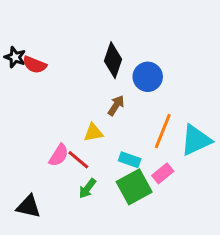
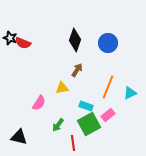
blue circle: (148, 77) -> (108, 43), moved
cyan triangle: (196, 140) -> (130, 93), size x0.6
red line: (78, 160) -> (73, 143), moved, turned 42

